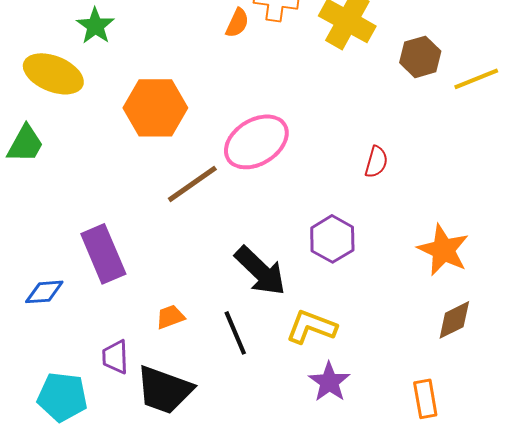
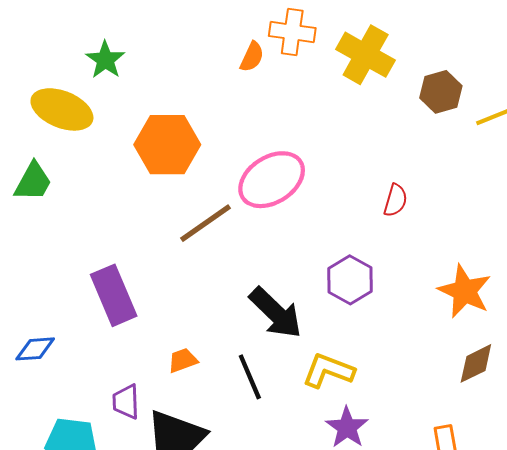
blue diamond: (44, 292) -> (35, 349), moved

